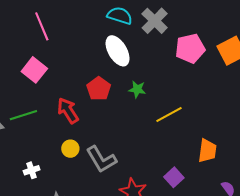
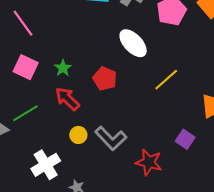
white ellipse: (118, 51) -> (133, 43), moved
red pentagon: (99, 89) -> (105, 79), moved
green star: (137, 89) -> (63, 68), moved, turned -30
white cross: (32, 170) -> (46, 165), size x1.8

